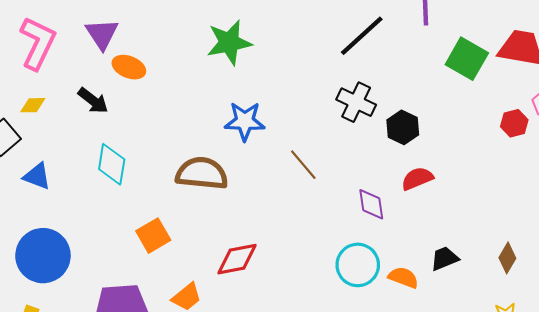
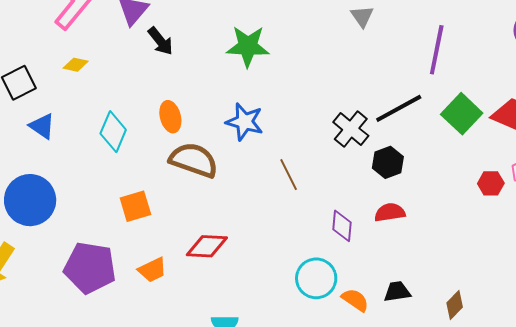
black line: (362, 36) -> (399, 108), moved
orange ellipse: (129, 67) -> (170, 117), moved, turned 40
black arrow: (93, 101) -> (160, 41), moved
yellow diamond: (33, 105) -> (76, 65), moved

